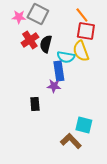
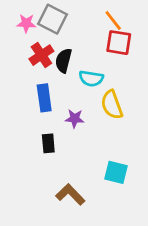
yellow semicircle: (81, 51) -> (112, 105), moved
blue rectangle: (59, 71) -> (44, 98), moved
brown L-shape: (71, 141) -> (70, 194), moved

